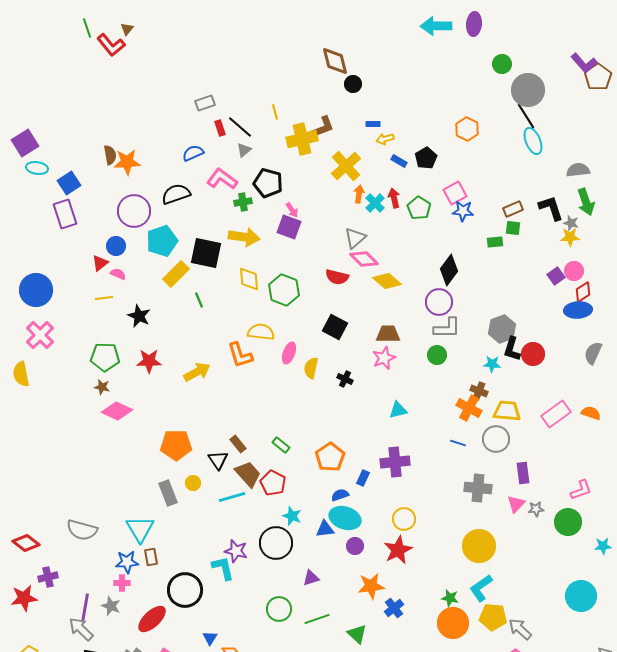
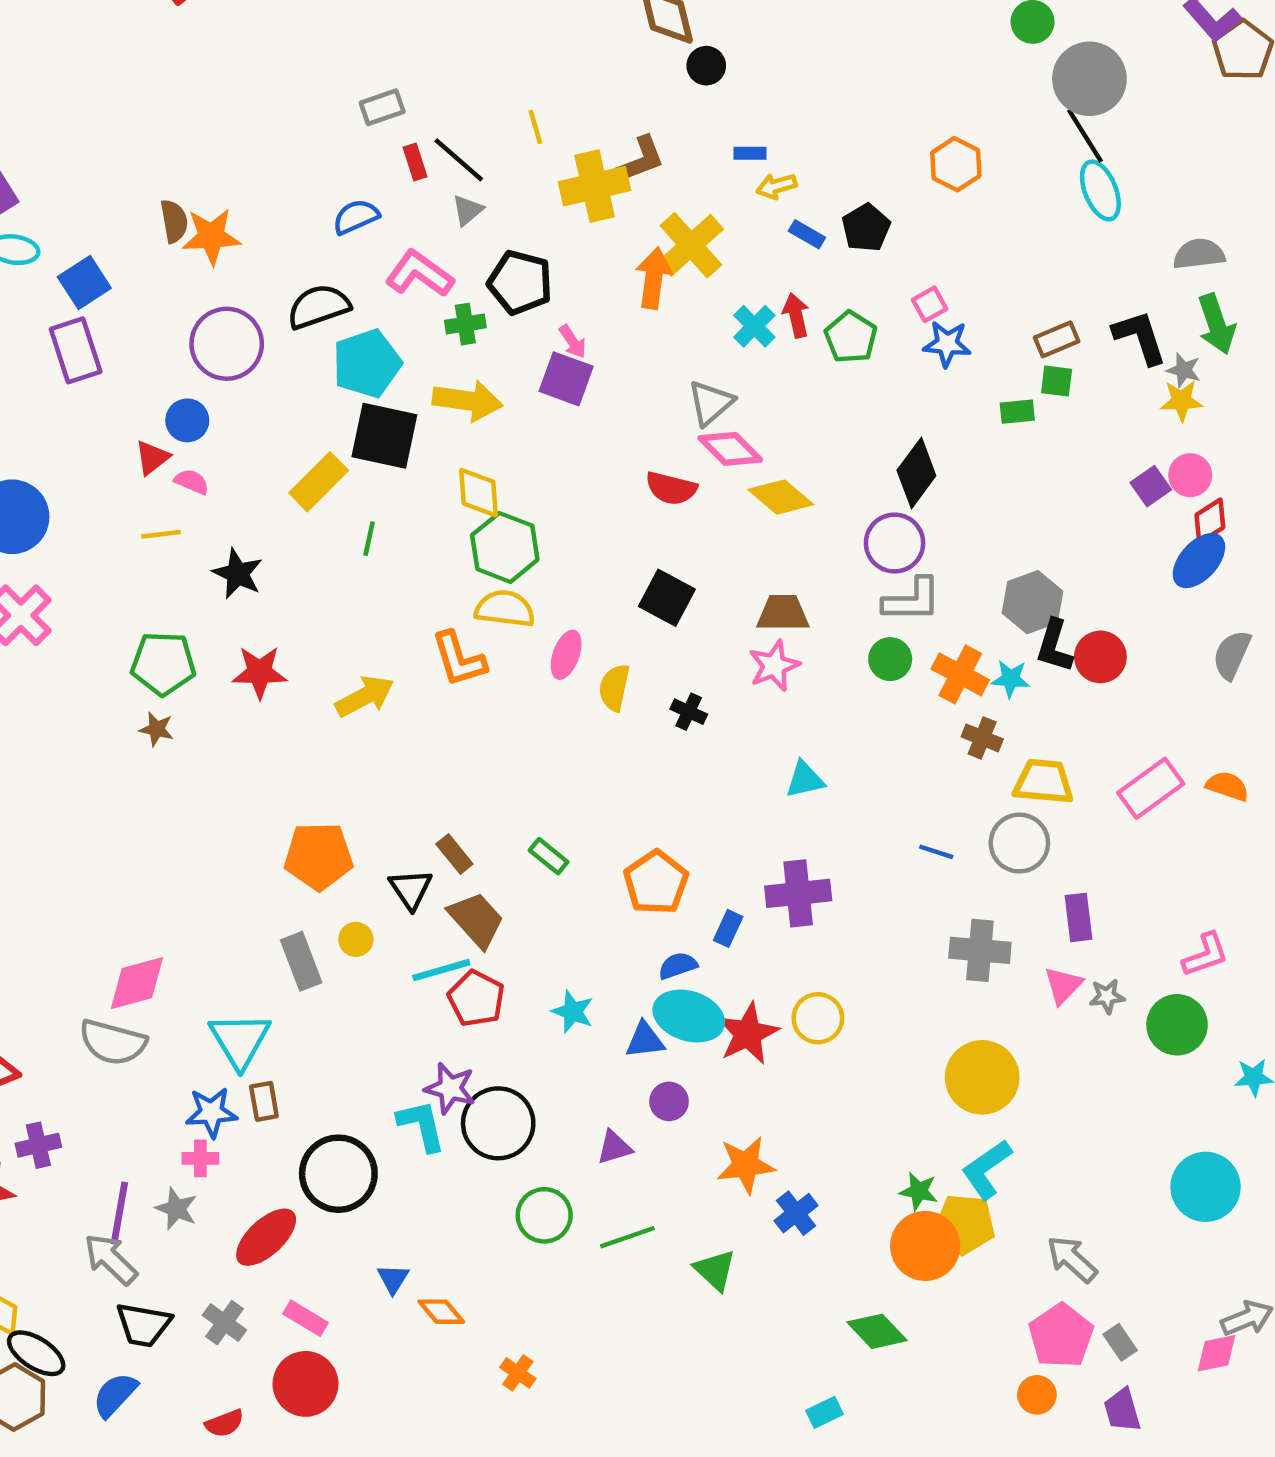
pink square: (455, 193) -> (930, 304), size x0.7
orange arrow: (359, 194) -> (654, 278), moved, size x1.5
cyan pentagon: (162, 241) -> (367, 363), moved
green hexagon: (284, 290) -> (505, 547), moved
green line: (199, 300) -> (369, 539), turned 35
blue ellipse: (578, 310) -> (1199, 561), turned -44
orange cross: (469, 408) -> (960, 674), moved
pink diamond: (117, 411) -> (137, 983), moved, turned -40
red pentagon: (273, 483) -> (476, 999), moved
black circle: (276, 543) -> (498, 1123), moved
purple circle: (355, 546) -> (669, 1101), moved
red star: (398, 550) -> (748, 1034), moved
yellow pentagon: (493, 617) -> (965, 1224), moved

